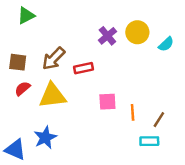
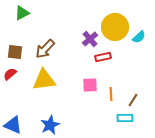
yellow circle: (137, 32) -> (115, 27), size x1.4
purple cross: (107, 36) -> (90, 39), moved
red rectangle: (84, 68) -> (103, 57), moved
red semicircle: (23, 88) -> (10, 74), moved
blue star: (45, 138) -> (50, 125), moved

